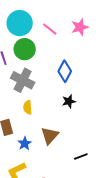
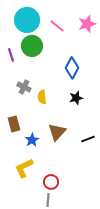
gray cross: (23, 80) -> (24, 87), moved, size x0.6
yellow semicircle: (28, 107) -> (42, 97), moved
black line: (81, 157) -> (88, 139), moved

